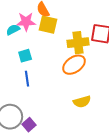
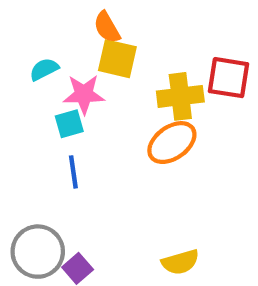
pink star: (26, 22) -> (84, 94), moved
yellow semicircle: (82, 102) -> (180, 262), moved

